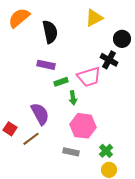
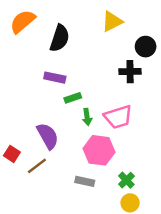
black semicircle: (50, 32) -> (60, 38), turned 30
black cross: (109, 60) -> (130, 72), turned -30
pink trapezoid: (89, 77) -> (118, 117), moved

